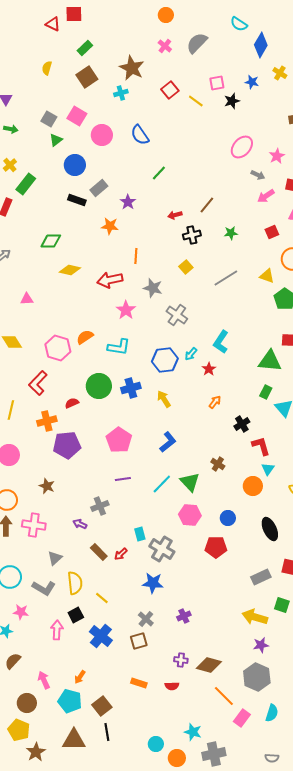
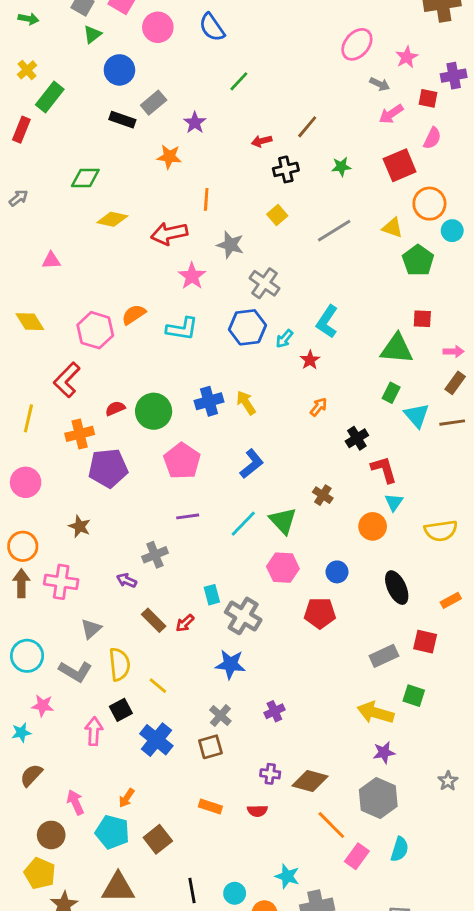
red square: (272, 232) -> (400, 165), size x1.6
blue hexagon: (165, 360) -> (247, 327), moved
green circle: (99, 386) -> (154, 411), moved
blue cross: (131, 388) -> (209, 401), moved
black line: (107, 732) -> (192, 890), moved

